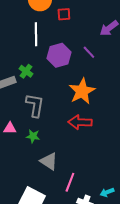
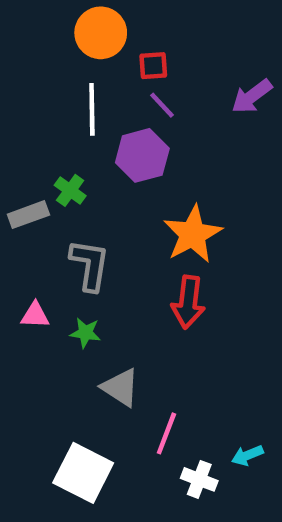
purple line: (89, 52) -> (162, 105), moved
red arrow: (80, 122) -> (188, 302), turned -85

